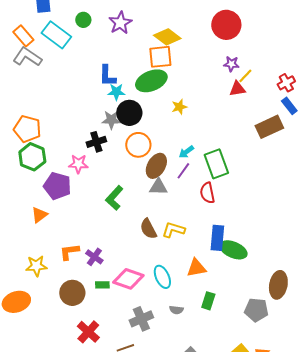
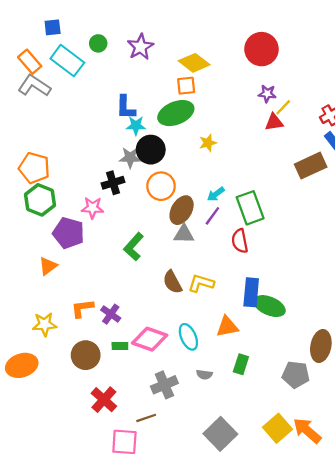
orange square: (160, 57) -> (186, 86), size x0.7

